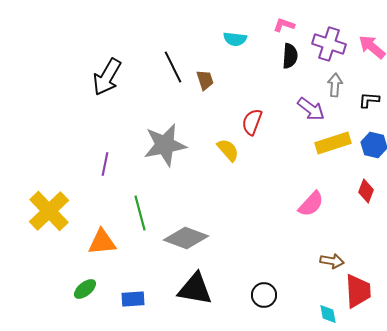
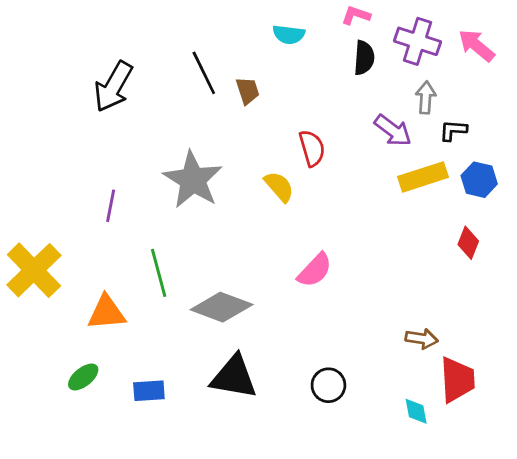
black L-shape: (369, 100) -> (453, 130), moved
red semicircle: (252, 122) -> (312, 148), turned 144
gray star: (165, 145) -> (193, 180), turned -30
pink semicircle: (311, 204) -> (315, 270), moved

